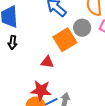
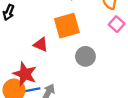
gray circle: (82, 28) -> (85, 56), moved

